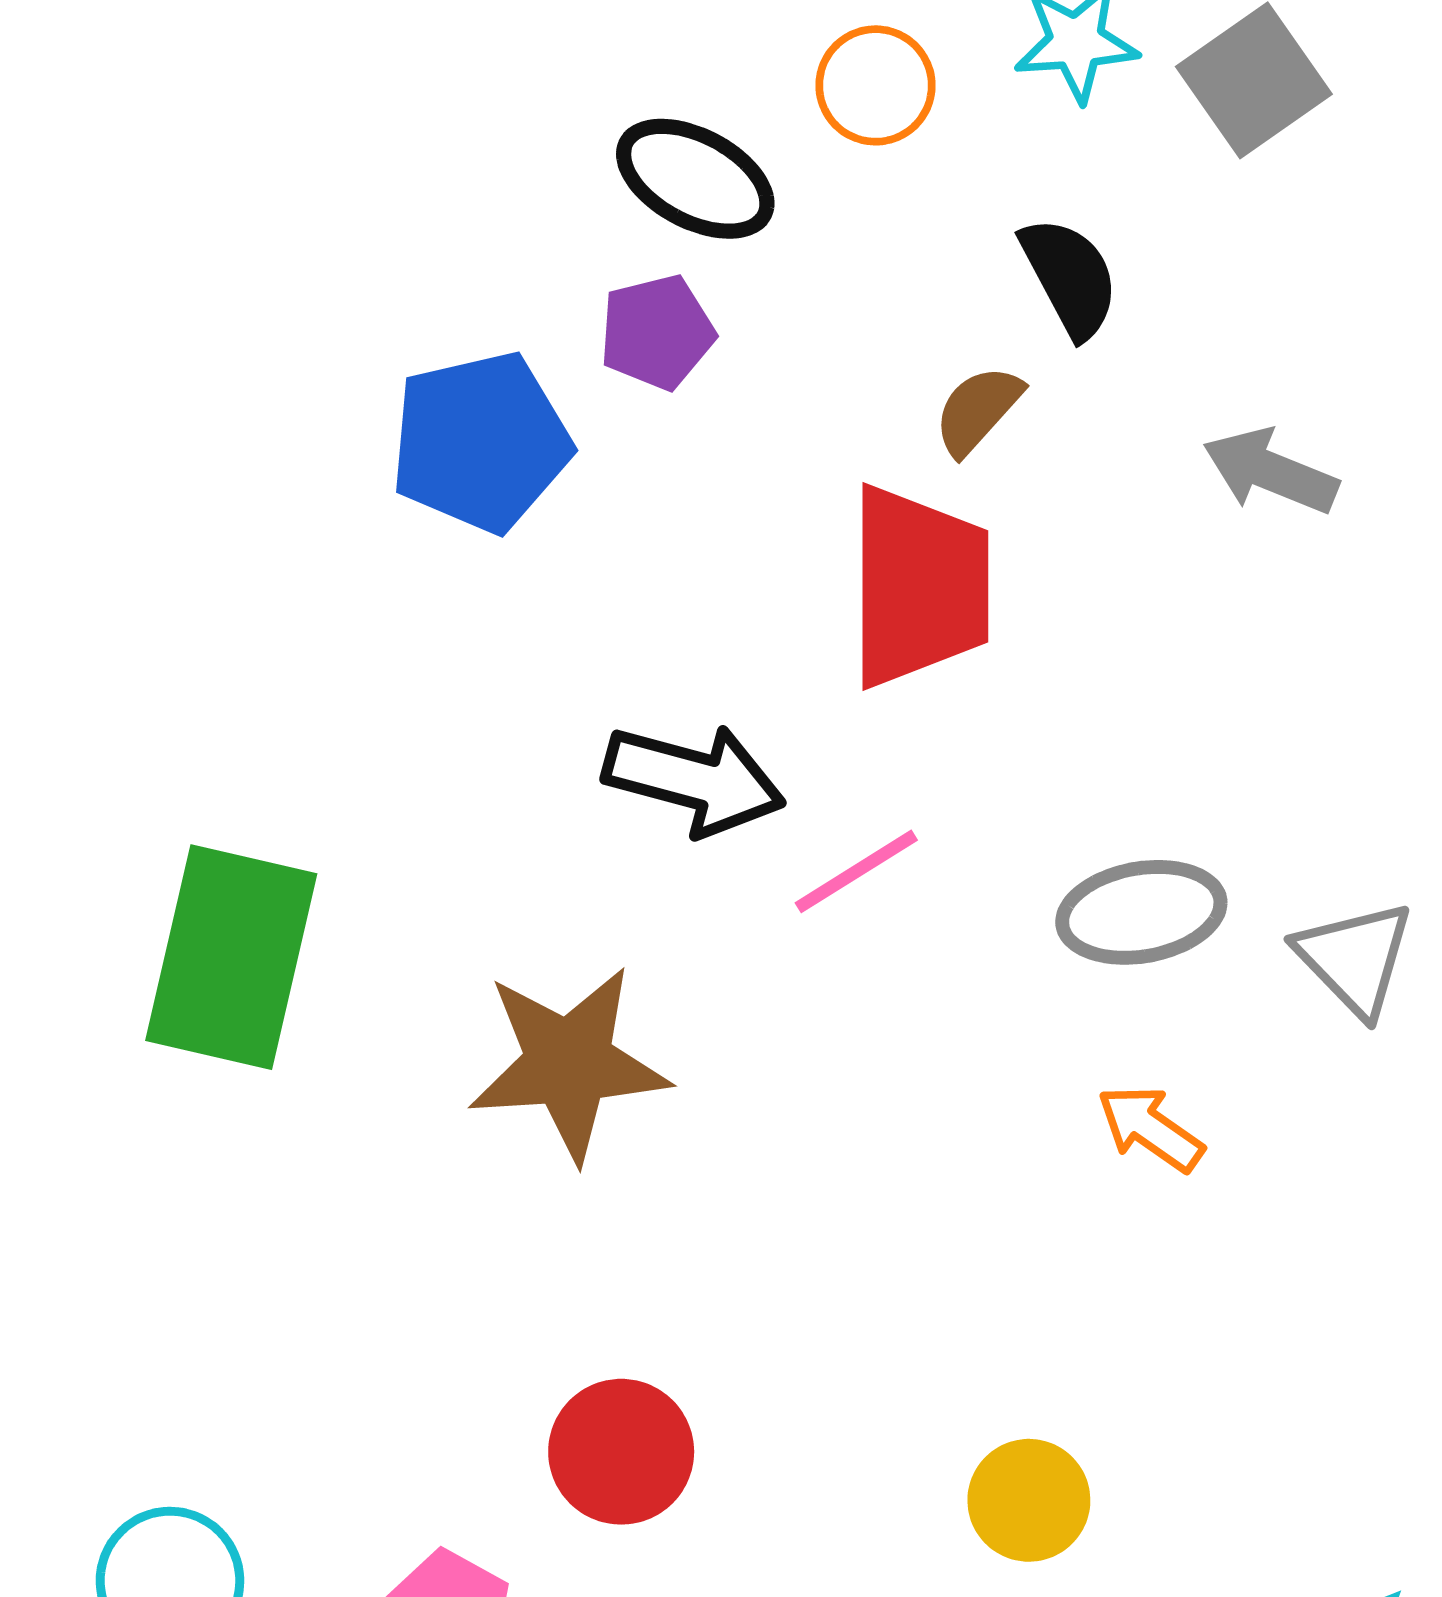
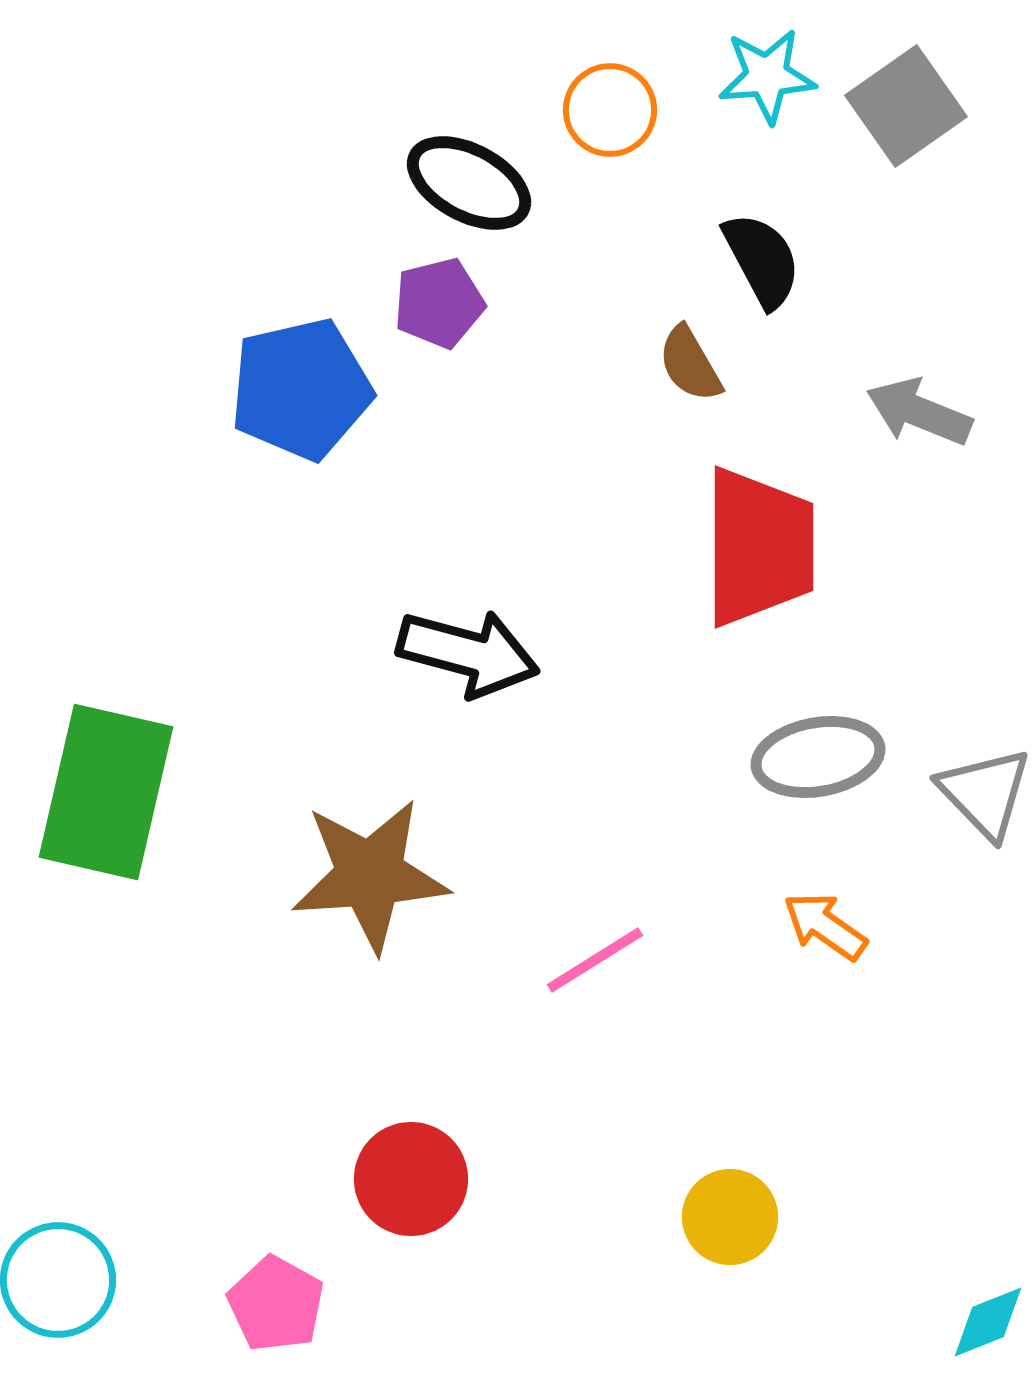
brown semicircle: (978, 410) -> (690, 364), turned -72
red trapezoid: (919, 586) -> (759, 547), moved
pink line: (856, 871) -> (595, 960), moved

